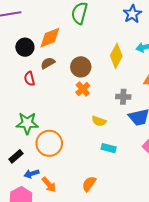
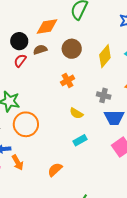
black circle: (25, 47) -> (19, 41), moved
brown circle: (81, 67) -> (72, 49), moved
red semicircle: (29, 79) -> (20, 61), turned 40
cyan rectangle: (109, 148) -> (80, 140), turned -56

